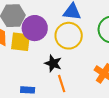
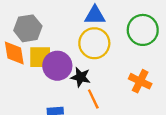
purple circle: (35, 28) -> (57, 66), moved

